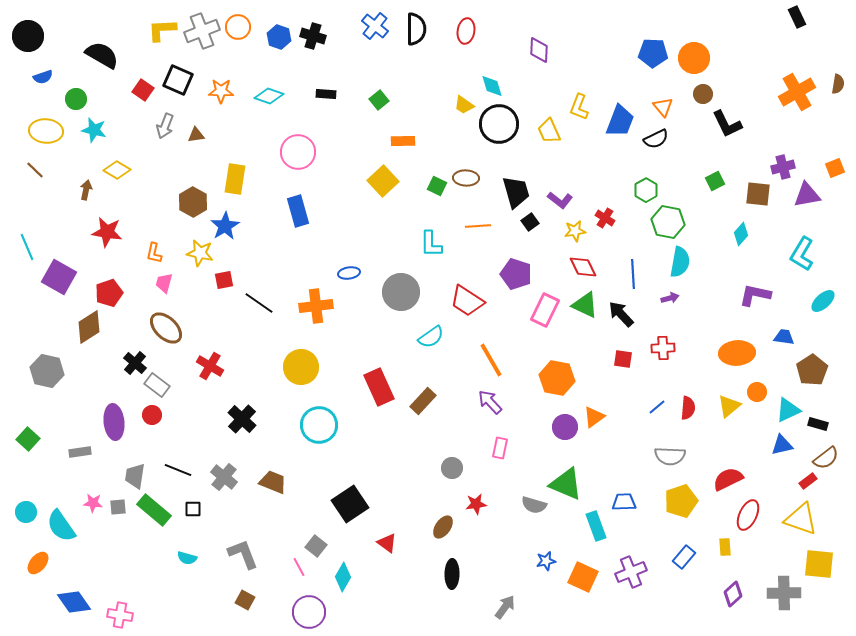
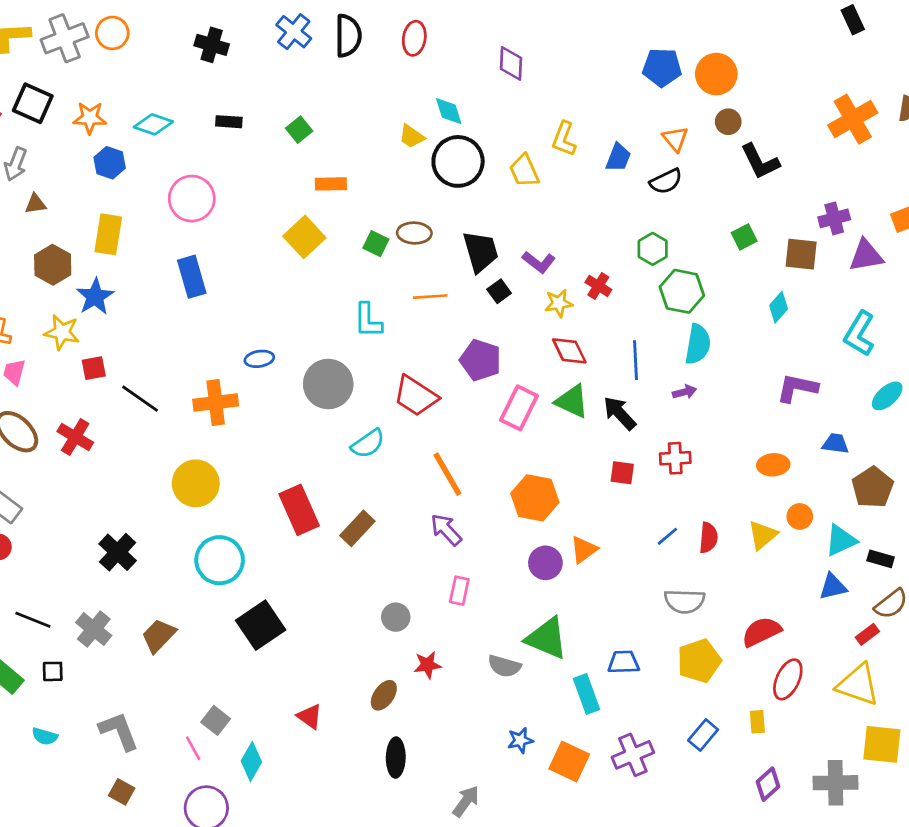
blue hexagon: (279, 37) -> (110, 163), moved
blue trapezoid: (620, 121) -> (618, 157), size x0.7
brown triangle: (196, 135) -> (35, 204), moved
orange ellipse: (737, 353) -> (773, 465), size x0.7
red cross: (210, 366) -> (75, 437), moved
brown trapezoid: (273, 482) -> (159, 636), turned -68
black square: (350, 504) -> (261, 625), moved

